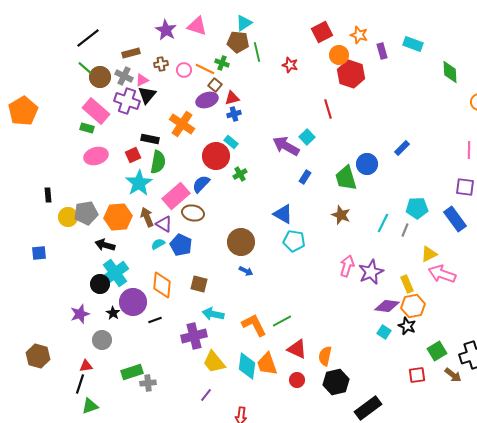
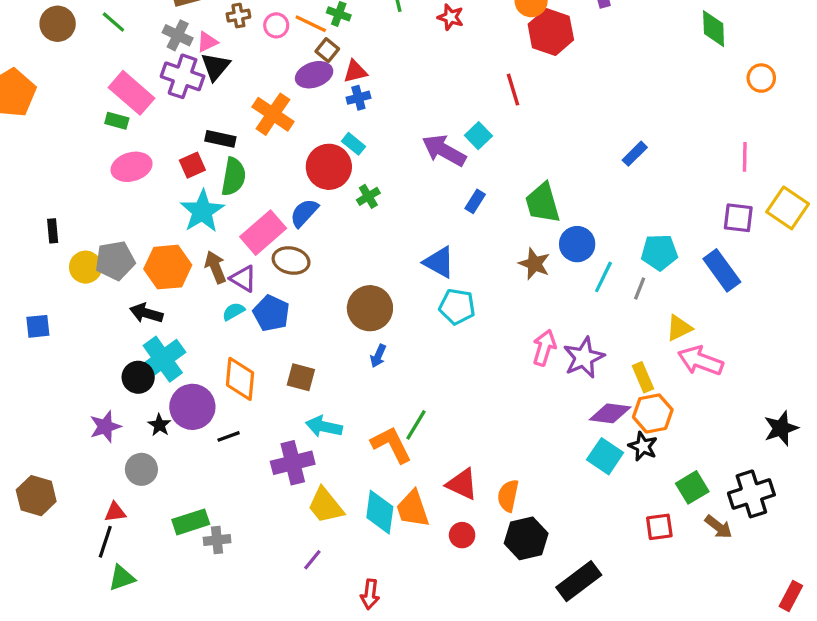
brown circle: (100, 77) -> (58, 24), moved
blue circle: (367, 164) -> (577, 244), moved
blue arrow: (246, 271) -> (378, 356), turned 88
green line: (282, 321) -> (416, 425), moved, turned -30
cyan square: (384, 332) -> (605, 456), size x1.5

